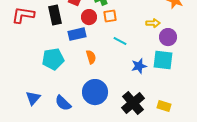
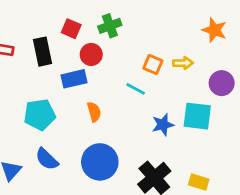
orange square: (110, 16) -> (153, 64), moved, turned 32
purple circle: (168, 37) -> (222, 83), moved
blue semicircle: (63, 103) -> (47, 159), moved

